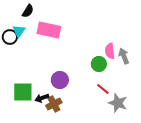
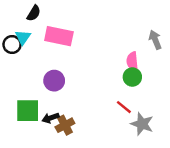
gray arrow: (124, 56) -> (155, 40), moved
green circle: (99, 64) -> (132, 77), moved
purple circle: (60, 80) -> (54, 81), moved

